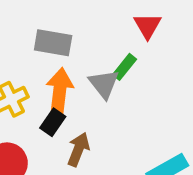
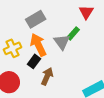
gray rectangle: (53, 43) -> (36, 19), turned -42
orange arrow: (60, 91) -> (38, 45), turned -35

